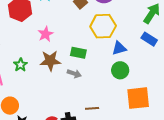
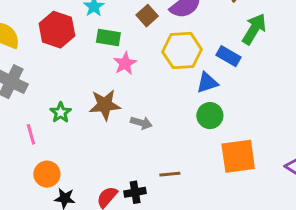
pink star: (46, 34) -> (125, 63), moved
blue rectangle: (149, 39) -> (228, 56), moved
green rectangle: (78, 53) -> (108, 37), moved

